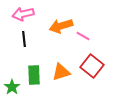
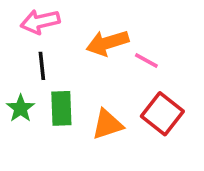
green rectangle: (34, 75) -> (61, 108), moved
green star: (12, 87) -> (21, 108), moved

